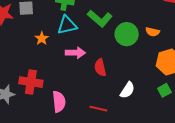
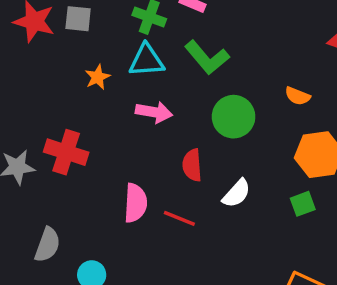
green circle: (127, 34) -> (234, 117), moved
red semicircle: (100, 68) -> (192, 165), moved
pink semicircle: (59, 102) -> (135, 203), moved

